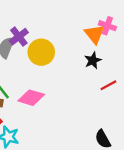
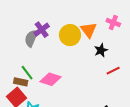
orange triangle: (94, 34) -> (89, 30), moved
yellow circle: (41, 52) -> (70, 35), moved

